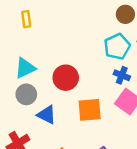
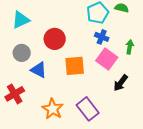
cyan triangle: (25, 68) -> (21, 20), moved

